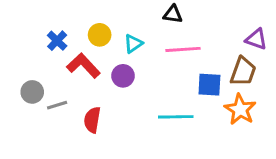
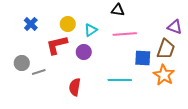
blue cross: (57, 41) -> (31, 24), moved
red L-shape: (83, 66) -> (57, 45), turned -60
red semicircle: (92, 120) -> (75, 87), moved

